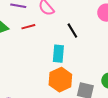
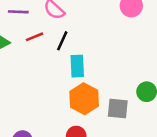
black line: (72, 31) -> (62, 41), moved, turned 63

